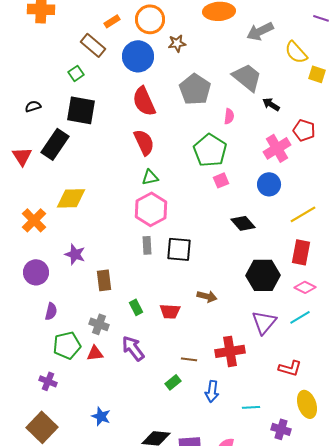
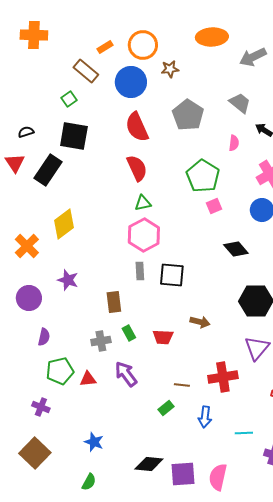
gray trapezoid: (247, 77) -> (240, 103), size x0.7
pink semicircle: (229, 116) -> (234, 143), moved
red triangle: (22, 156) -> (15, 163), moved
yellow diamond: (71, 198) -> (64, 224), turned -36
brown rectangle: (104, 280) -> (114, 302), moved
gray cross: (99, 324) -> (101, 341), moved, turned -30

